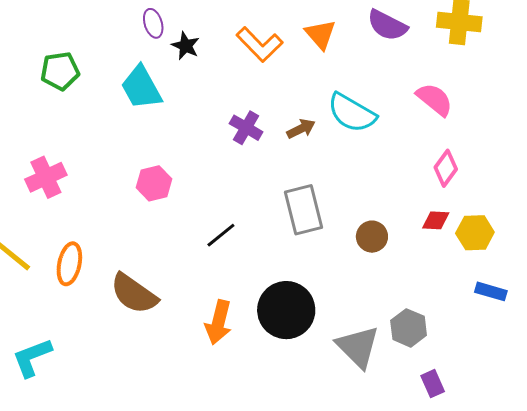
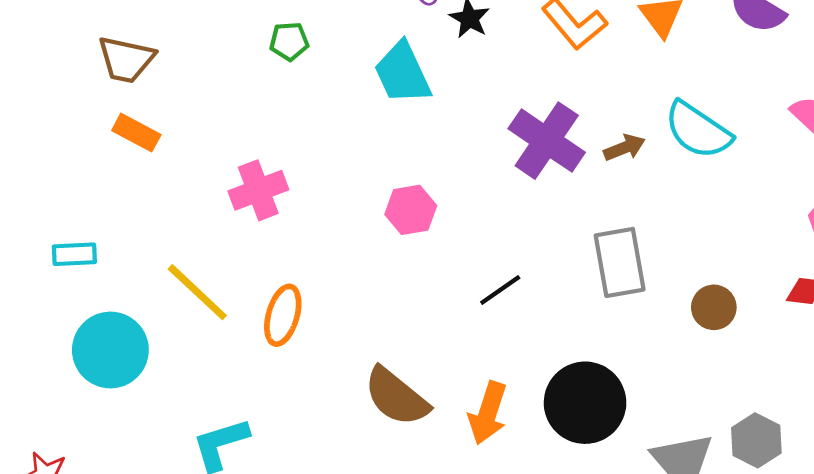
green pentagon: (60, 71) -> (289, 41), size x0.7
purple cross: (246, 128) -> (547, 141), size x1.6
brown semicircle: (134, 294) -> (396, 397), moved

